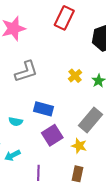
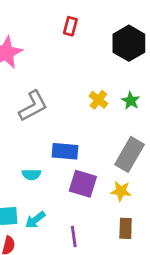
red rectangle: (64, 18) -> (70, 26), size x0.6
purple square: (52, 135) -> (83, 184), turned -30

